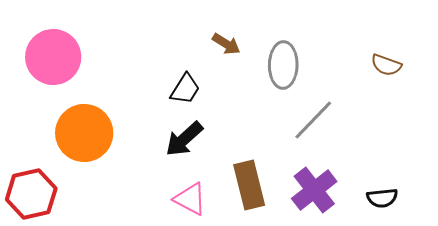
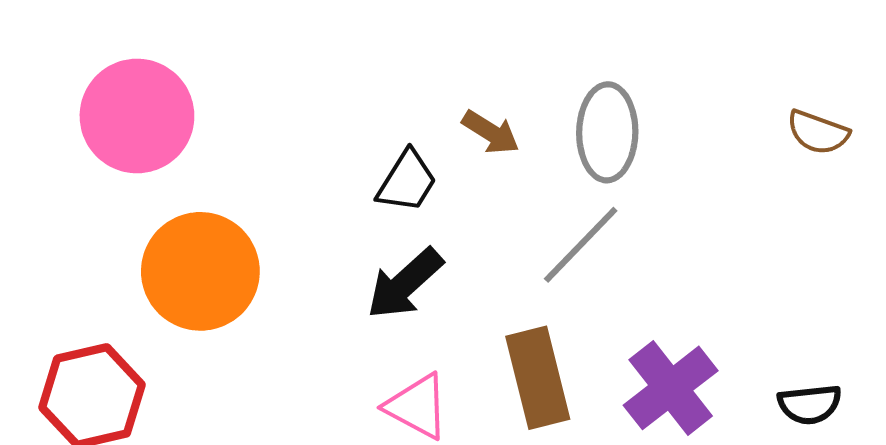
brown arrow: (226, 44) -> (491, 132), moved
gray line: (313, 120) -> (581, 245), moved

